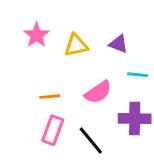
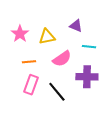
pink star: (37, 35) -> (20, 34), moved
yellow triangle: (76, 45) -> (47, 37), moved

